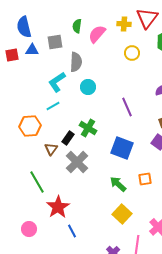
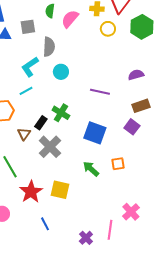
yellow circle: (132, 53) -> (108, 29), moved
purple line: (127, 107) -> (100, 92), turned -54
yellow square: (122, 214) -> (60, 190), moved, turned -30
blue line: (72, 231) -> (45, 224), moved

